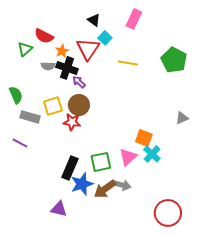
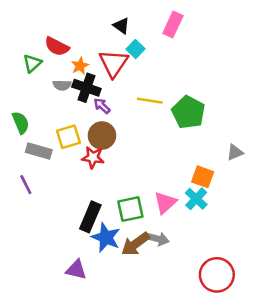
green pentagon: (174, 60) -> (188, 112), moved
yellow line: (128, 63) -> (150, 101), moved
orange square: (144, 138) -> (203, 177), moved
purple line: (20, 143) -> (26, 185), turned 35
blue star: (82, 184) -> (106, 237), turned -30

